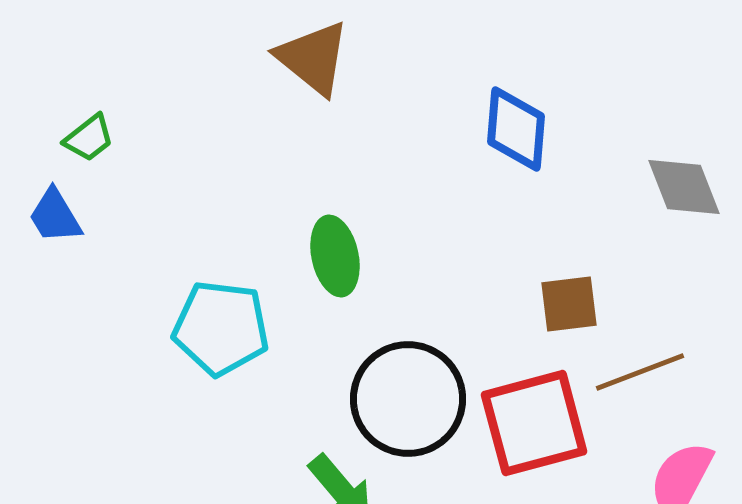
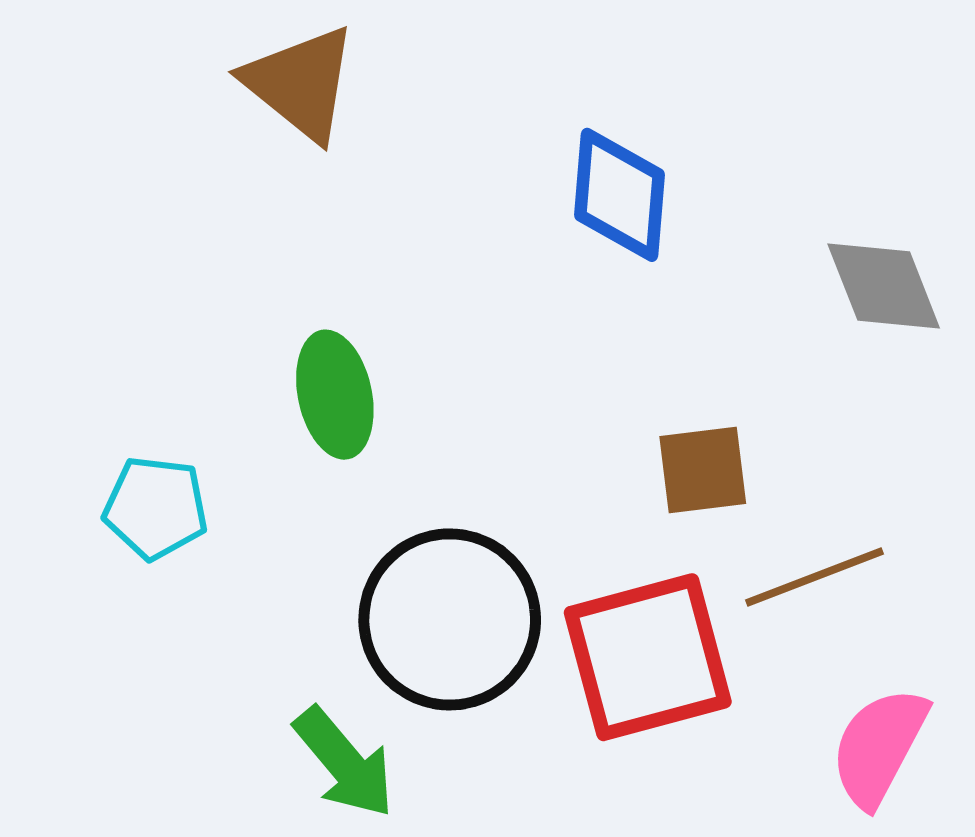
cyan pentagon: (221, 328) -> (156, 508), size x0.7

